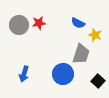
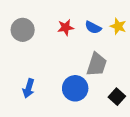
red star: (39, 23) -> (66, 27), moved
yellow star: (95, 35) -> (118, 26), moved

